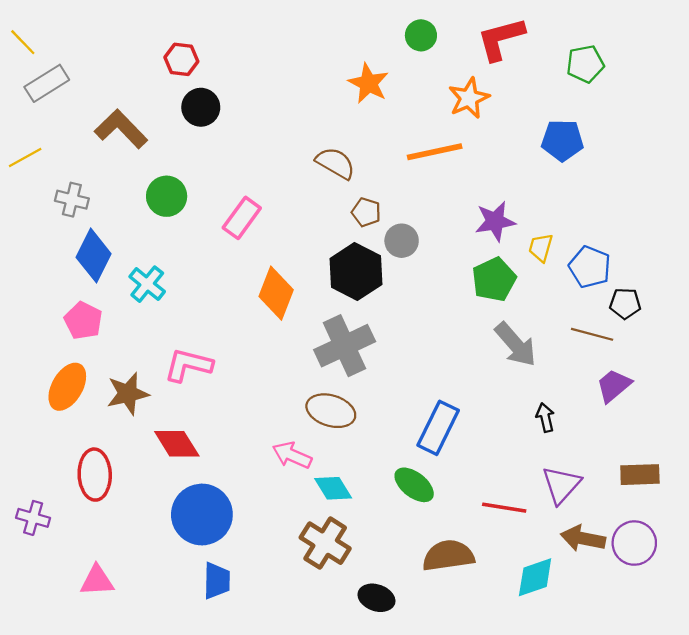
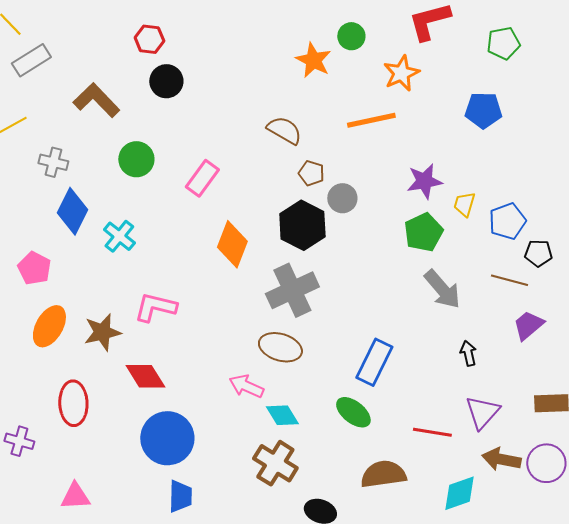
green circle: (421, 35) -> (351, 36), moved
blue pentagon: (590, 267) -> (507, 221), turned 30
pink pentagon: (83, 321) -> (34, 268), moved

